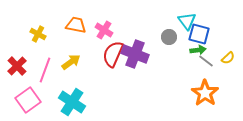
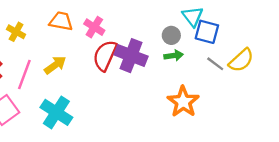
green arrow: (198, 50) -> (174, 56), moved
yellow semicircle: (228, 58) -> (241, 60), size x1.6
orange star: (205, 93) -> (183, 102), moved

